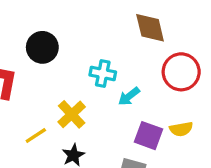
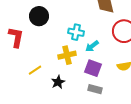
yellow cross: (72, 114) -> (67, 55), moved, turned 30
purple square: (148, 136) -> (93, 68), moved

